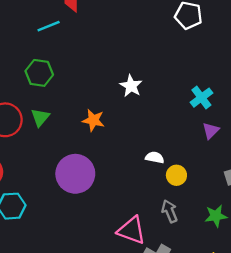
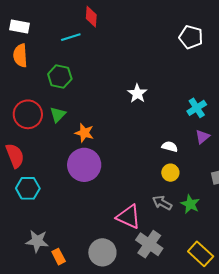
orange star: (93, 120) -> (84, 133), moved
white semicircle: (155, 157) -> (170, 147), moved
gray arrow: (170, 211) -> (162, 203), turned -42
green star: (216, 216) -> (190, 204), moved, turned 30

